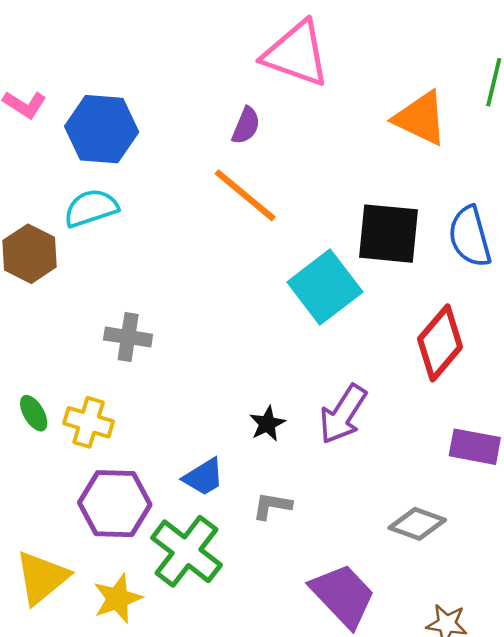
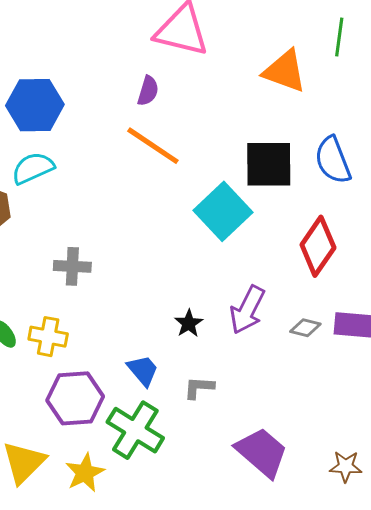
blue trapezoid: (204, 477) -> (143, 370), turned -93
gray diamond: (417, 524) -> (305, 328), moved, size x0.7

